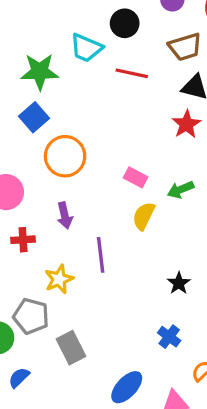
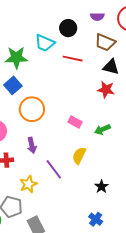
brown trapezoid: (185, 47) -> (105, 42), turned 40
red star: (186, 124) -> (106, 90), turned -30
yellow semicircle: (144, 216) -> (79, 156), moved
purple line: (101, 255) -> (54, 169), turned -30

